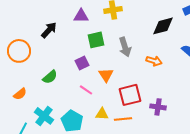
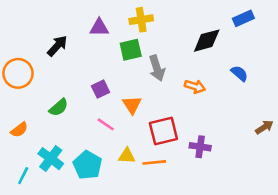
green square: (96, 40) -> (131, 50), moved

